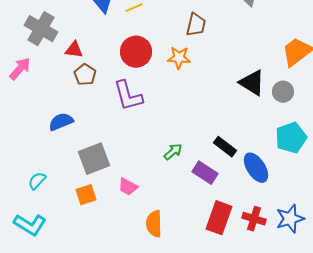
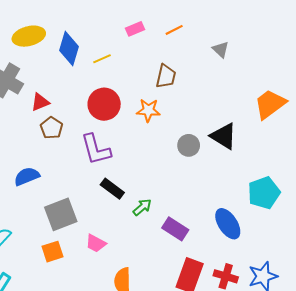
red triangle: (74, 50) -> (40, 102), turned -30
gray circle: (283, 92) -> (189, 145), moved
black rectangle: (225, 147) -> (112, 189), moved

